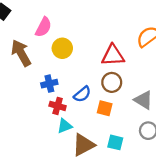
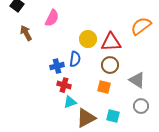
yellow circle: (62, 48) -> (88, 39), moved
brown arrow: (21, 53) -> (26, 33), moved, size x0.7
blue semicircle: (82, 94) -> (75, 59), moved, turned -42

